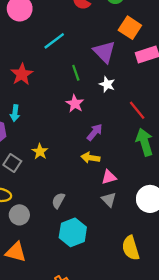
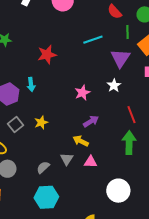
cyan line: (54, 41) -> (93, 40), moved
green line: (76, 73) -> (128, 32), moved
cyan arrow: (15, 113) -> (31, 84), turned -32
gray triangle: (109, 200) -> (67, 159), moved

